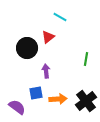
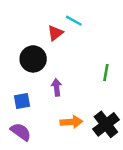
red triangle: (48, 37) -> (55, 33), moved
blue square: (36, 93) -> (22, 101), moved

